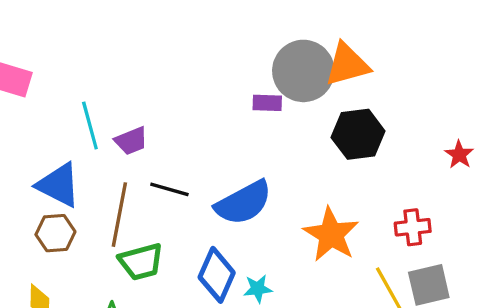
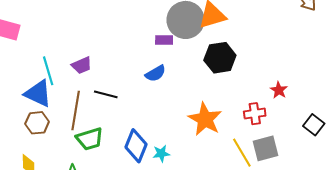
cyan line: (90, 125) -> (48, 71), moved
red star: (459, 155) -> (279, 90), moved
blue semicircle: (243, 203) -> (155, 73), moved, size x0.6

